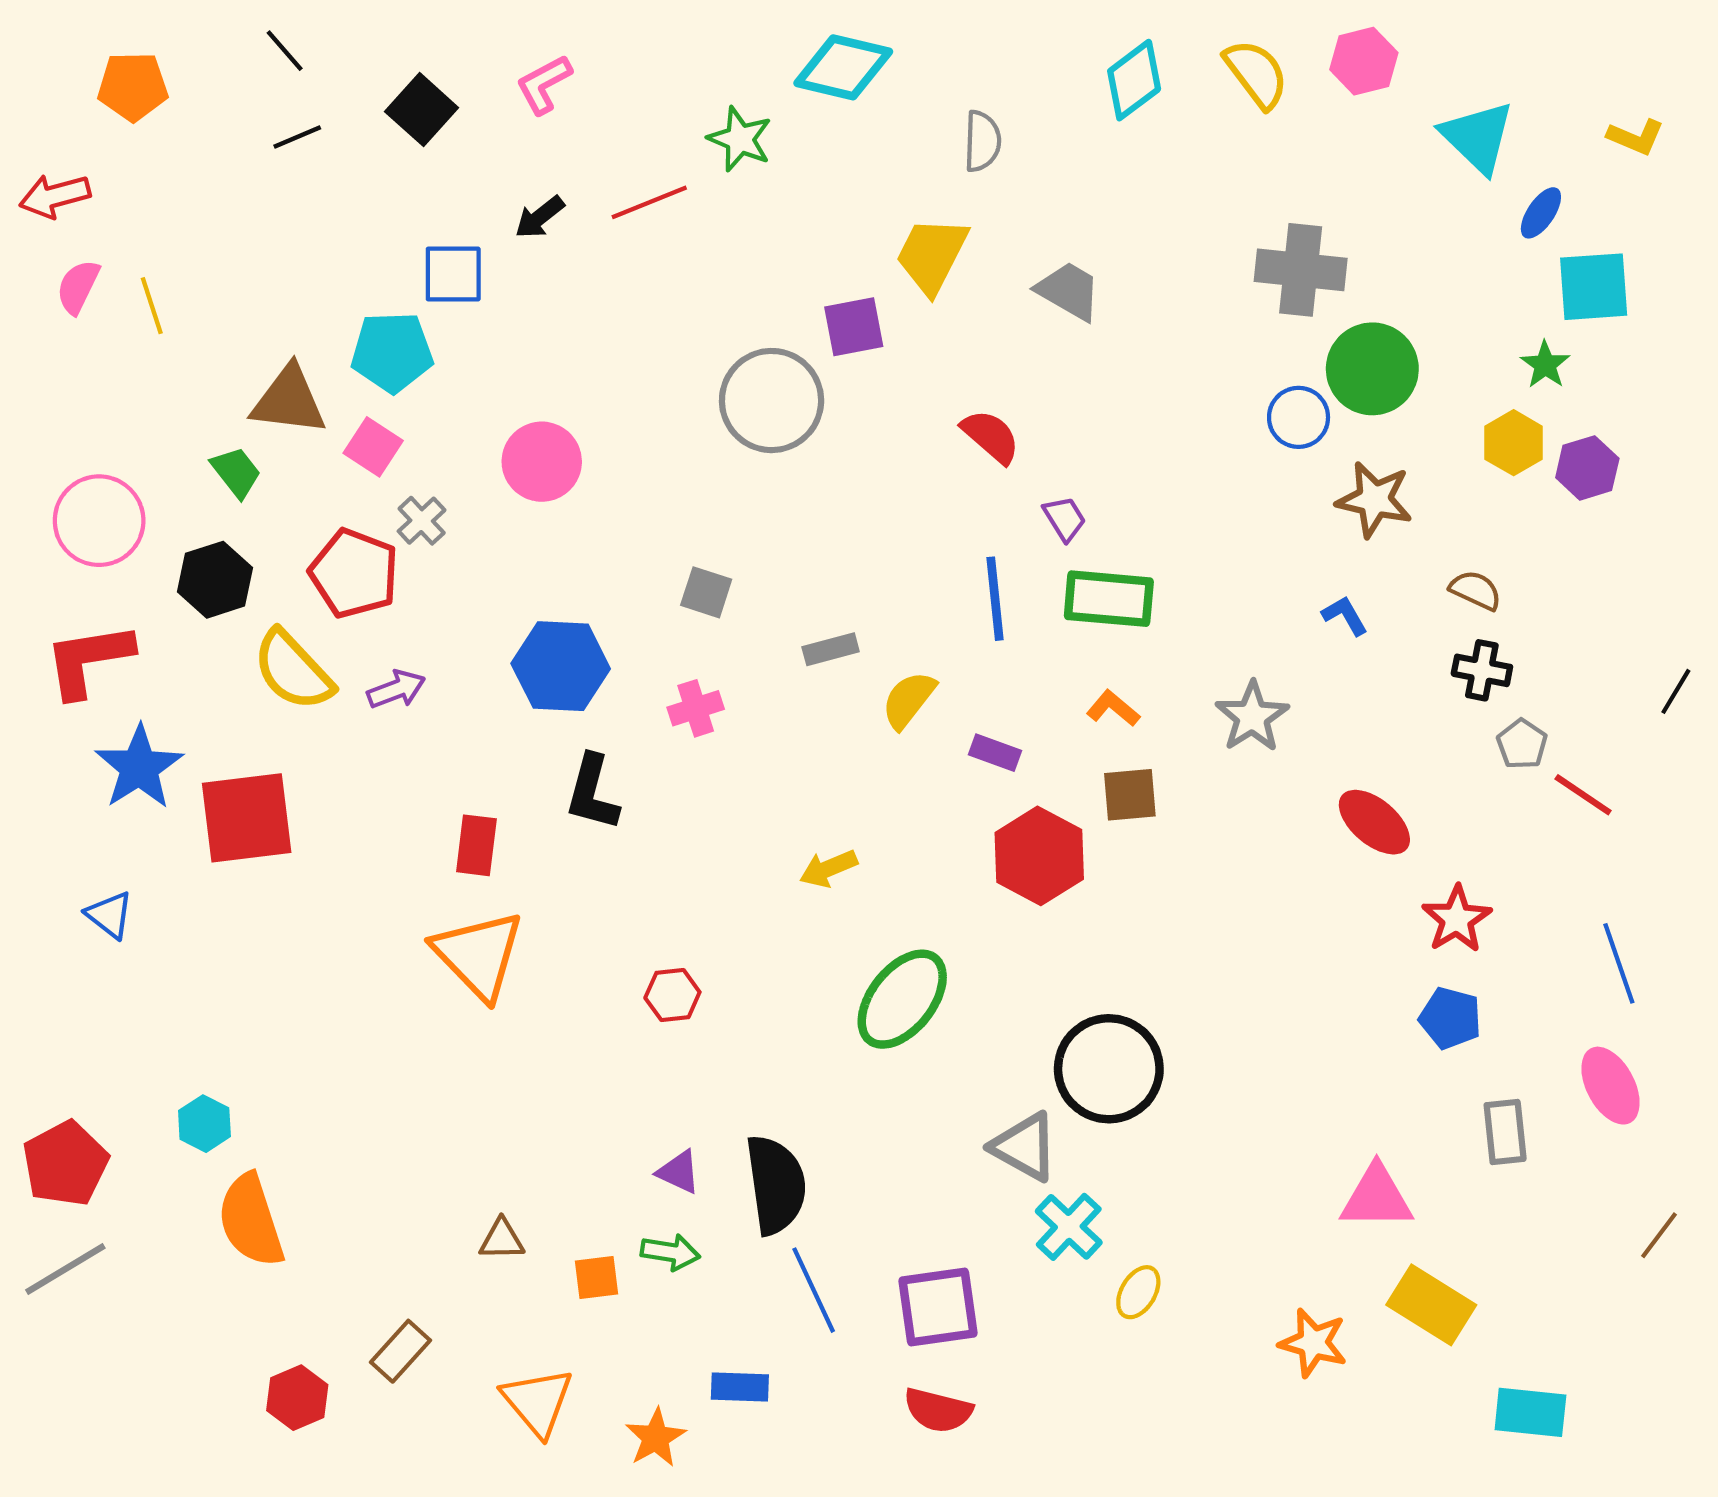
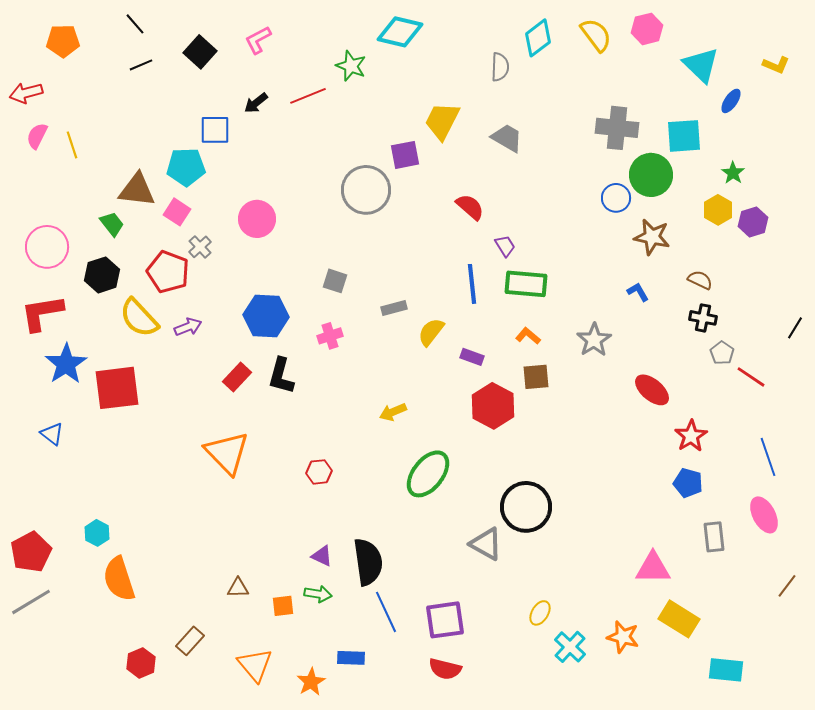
gray semicircle: (982, 141) -> (500, 67), moved
cyan square: (1594, 287) -> (684, 136), moved
red rectangle: (476, 845) -> (237, 377), moved, turned 36
cyan cross: (1069, 1227) -> (570, 647), moved

